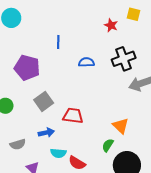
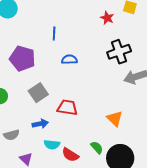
blue semicircle: (86, 62) -> (69, 60), moved
green semicircle: (108, 145) -> (97, 147), moved, turned 104

